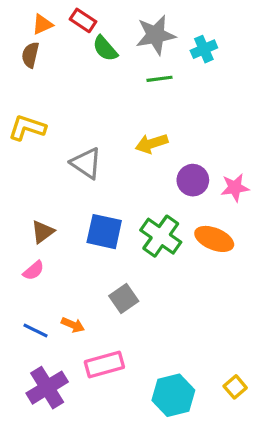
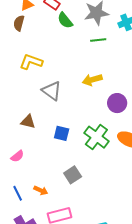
yellow L-shape: (27, 128) -> (31, 62), moved
brown triangle: (43, 232) -> (28, 122), moved, turned 49
blue square: (104, 232) -> (62, 133), size x0.7
blue line: (35, 331) -> (18, 193), turned 35

